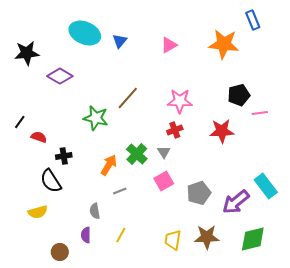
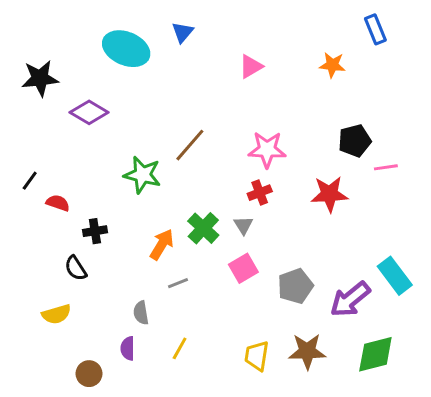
blue triangle: (120, 41) -> (183, 32), moved
orange star: (224, 44) -> (332, 65), size x0.6
black semicircle: (51, 181) -> (76, 268), size x0.7

